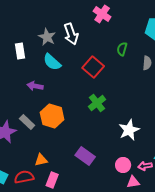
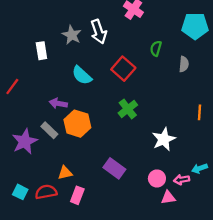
cyan semicircle: (52, 62) -> (82, 75), moved
purple arrow: (35, 86) -> (58, 103), moved

